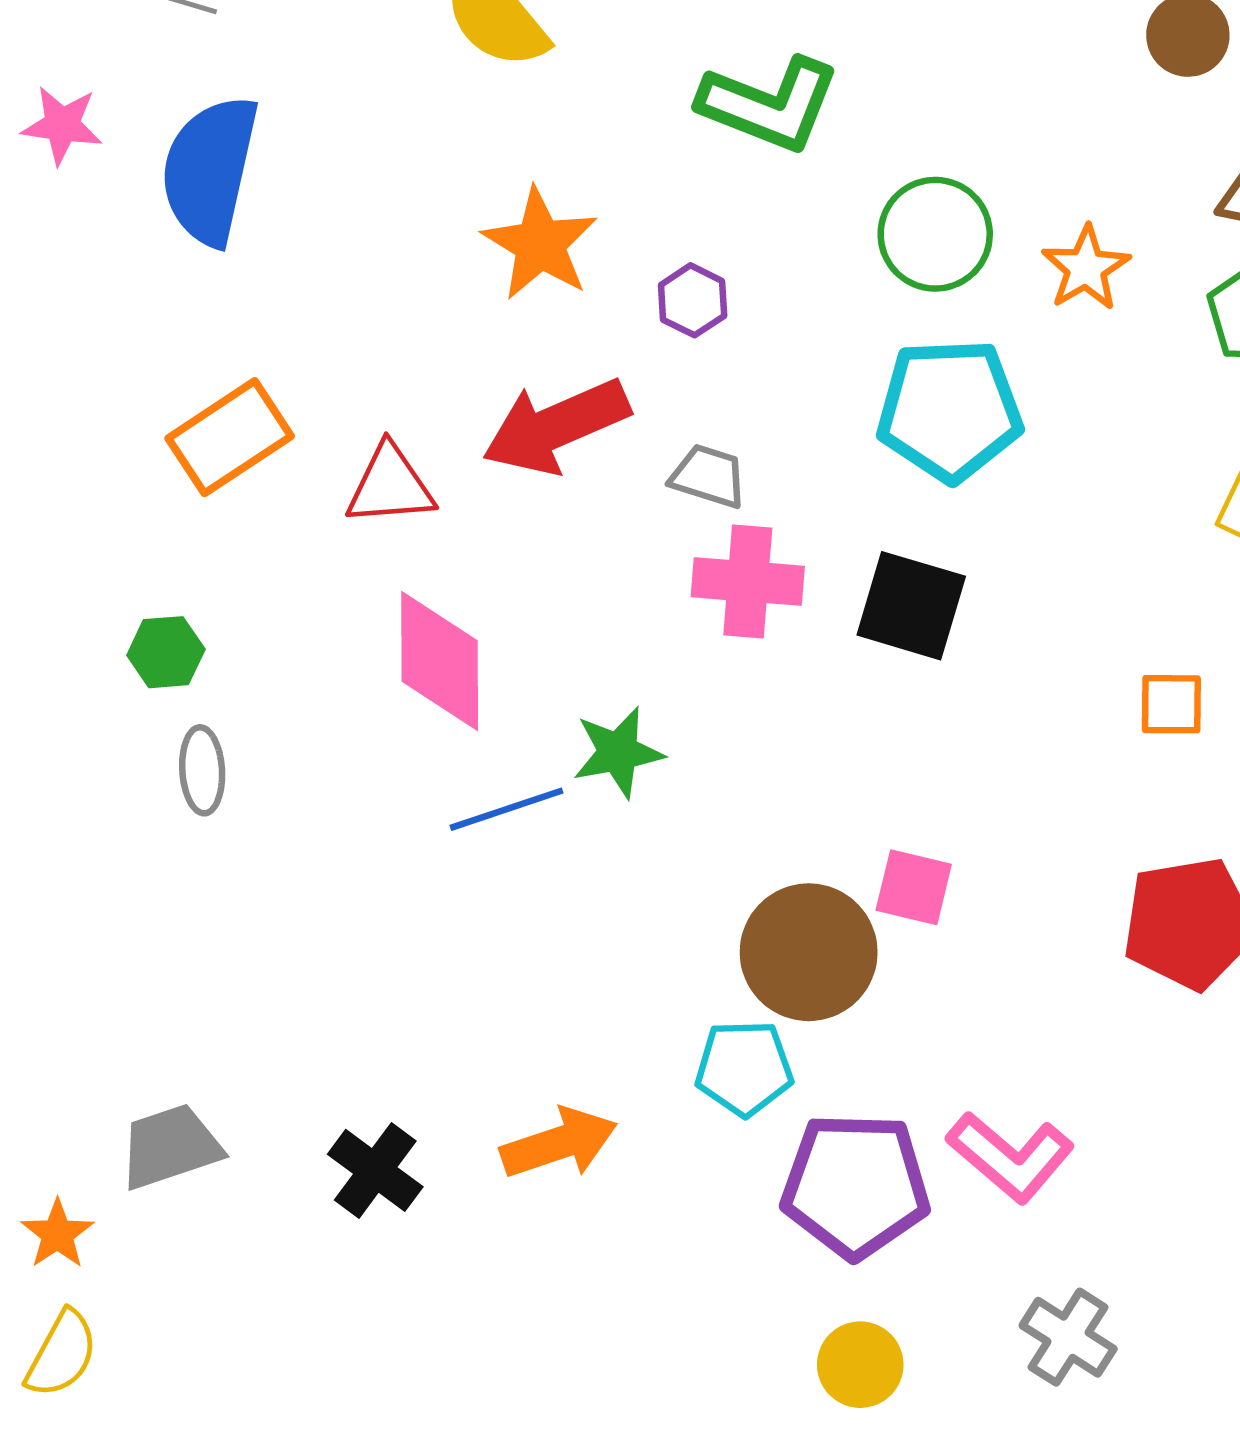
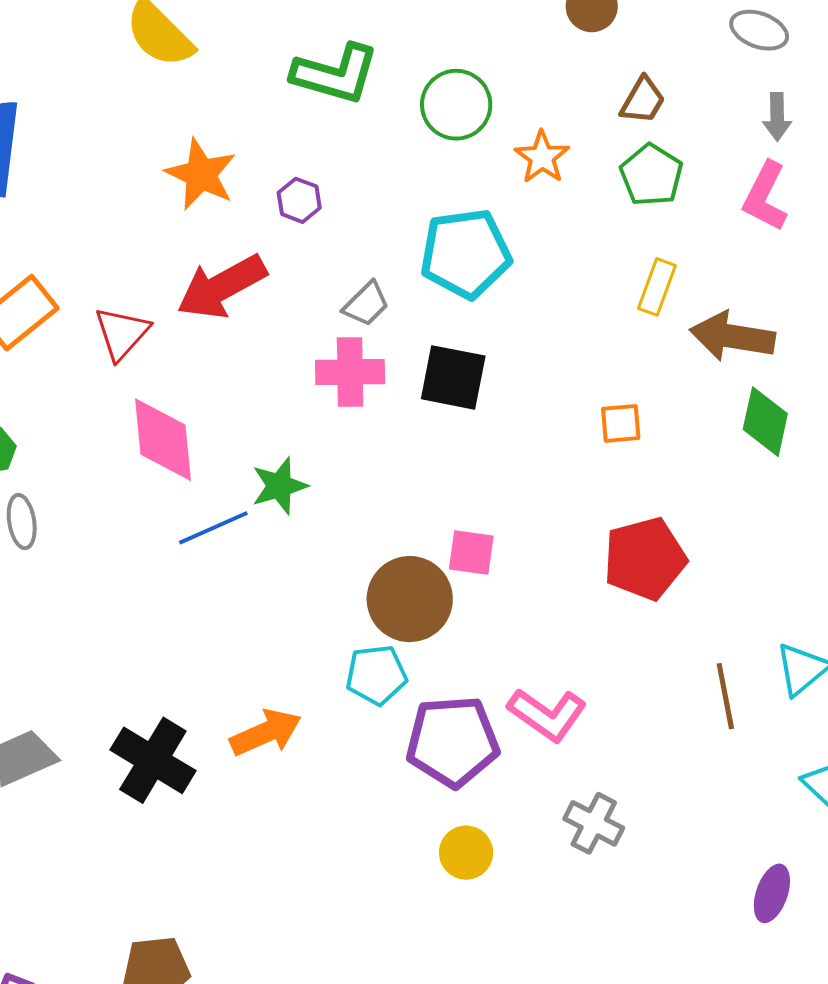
green circle: (935, 234) -> (456, 105), moved
gray trapezoid: (708, 476) -> (366, 304), moved, turned 123
red triangle: (390, 485) -> (122, 333), turned -38
black cross: (375, 1170) -> (153, 760), size x1.4

